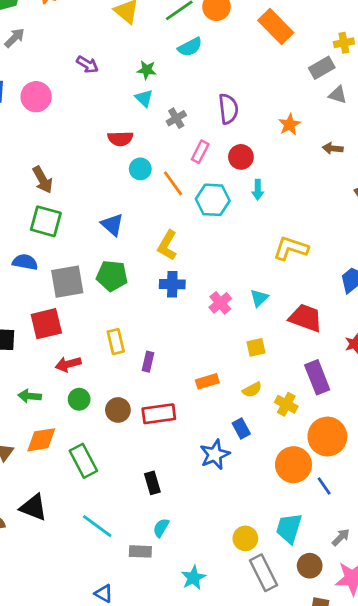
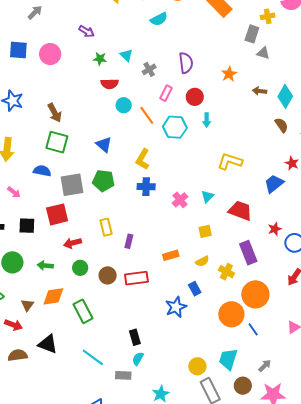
gray rectangle: (322, 68) -> (252, 34), turned -42
green star: (147, 70) -> (100, 59), moved
black rectangle: (152, 483) -> (135, 337), moved

